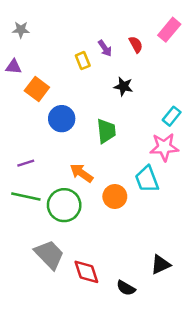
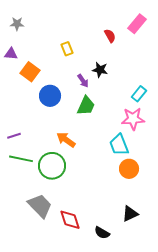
purple arrow: (105, 48) -> (83, 81), moved
green trapezoid: (106, 131) -> (86, 106), turned 30
purple line: (26, 163) -> (14, 136), moved
orange circle: (115, 196) -> (129, 169), moved

